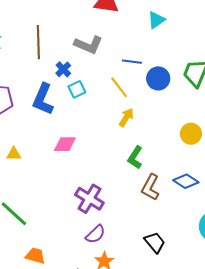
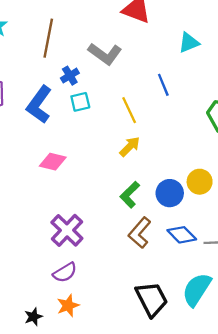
blue line: (132, 62) -> (163, 85), moved, turned 48
blue circle: (158, 78) -> (170, 193), moved
black trapezoid: (155, 242) -> (152, 299), moved, size x1.4

